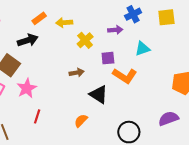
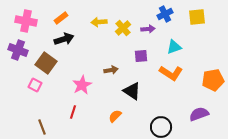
orange rectangle: (39, 18) -> (61, 18), moved
yellow cross: (85, 40) -> (123, 28), moved
orange L-shape: (125, 76) -> (171, 73), moved
pink star: (27, 88) -> (82, 85), moved

